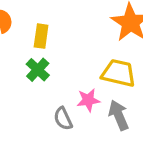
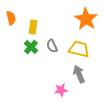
pink star: (88, 100) -> (61, 90), moved
gray semicircle: (63, 119) -> (52, 46), moved

